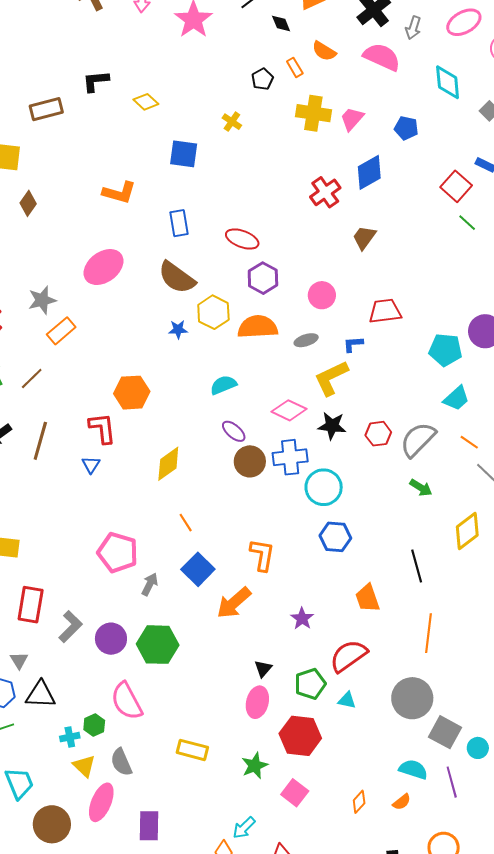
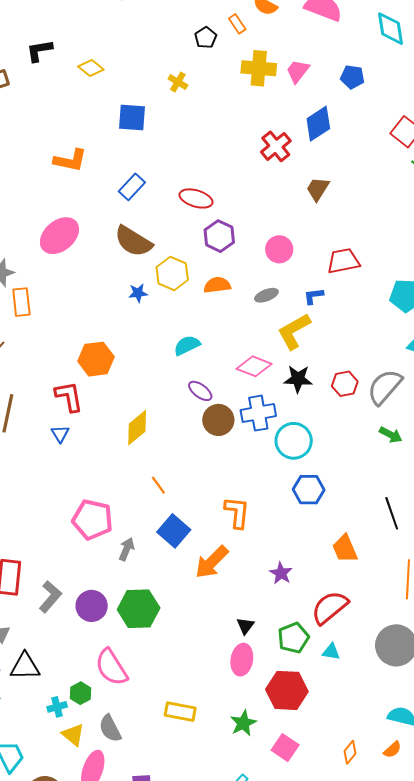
blue rectangle: (179, 223) -> (132, 187), turned 56
orange semicircle: (258, 327) -> (217, 285), size x0.7
orange rectangle: (61, 331) -> (21, 302), turned -52

